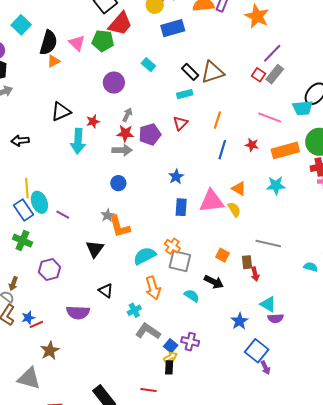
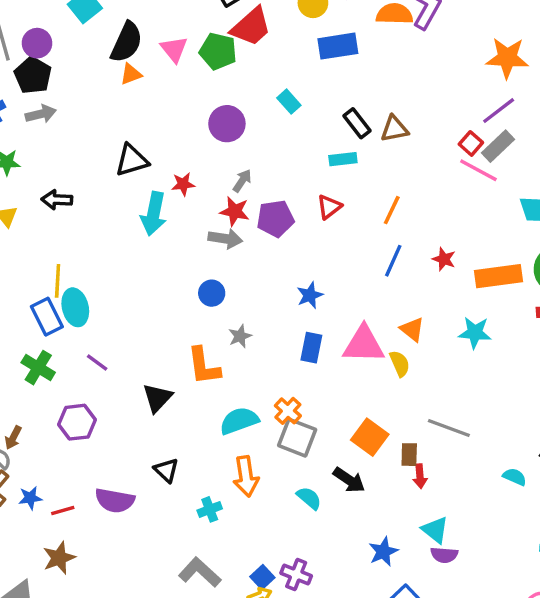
orange star: (257, 16) -> (507, 58), moved, turned -30
brown triangle: (213, 72) -> (394, 129), size x0.7
pink line: (270, 118) -> (478, 170), moved
purple line: (63, 215) -> (97, 362), moved
gray star: (107, 215) -> (240, 336), moved
orange square: (223, 255) -> (370, 437), size x1.5
red line: (36, 324) -> (63, 510), moved
gray L-shape: (148, 331) -> (200, 572), moved

